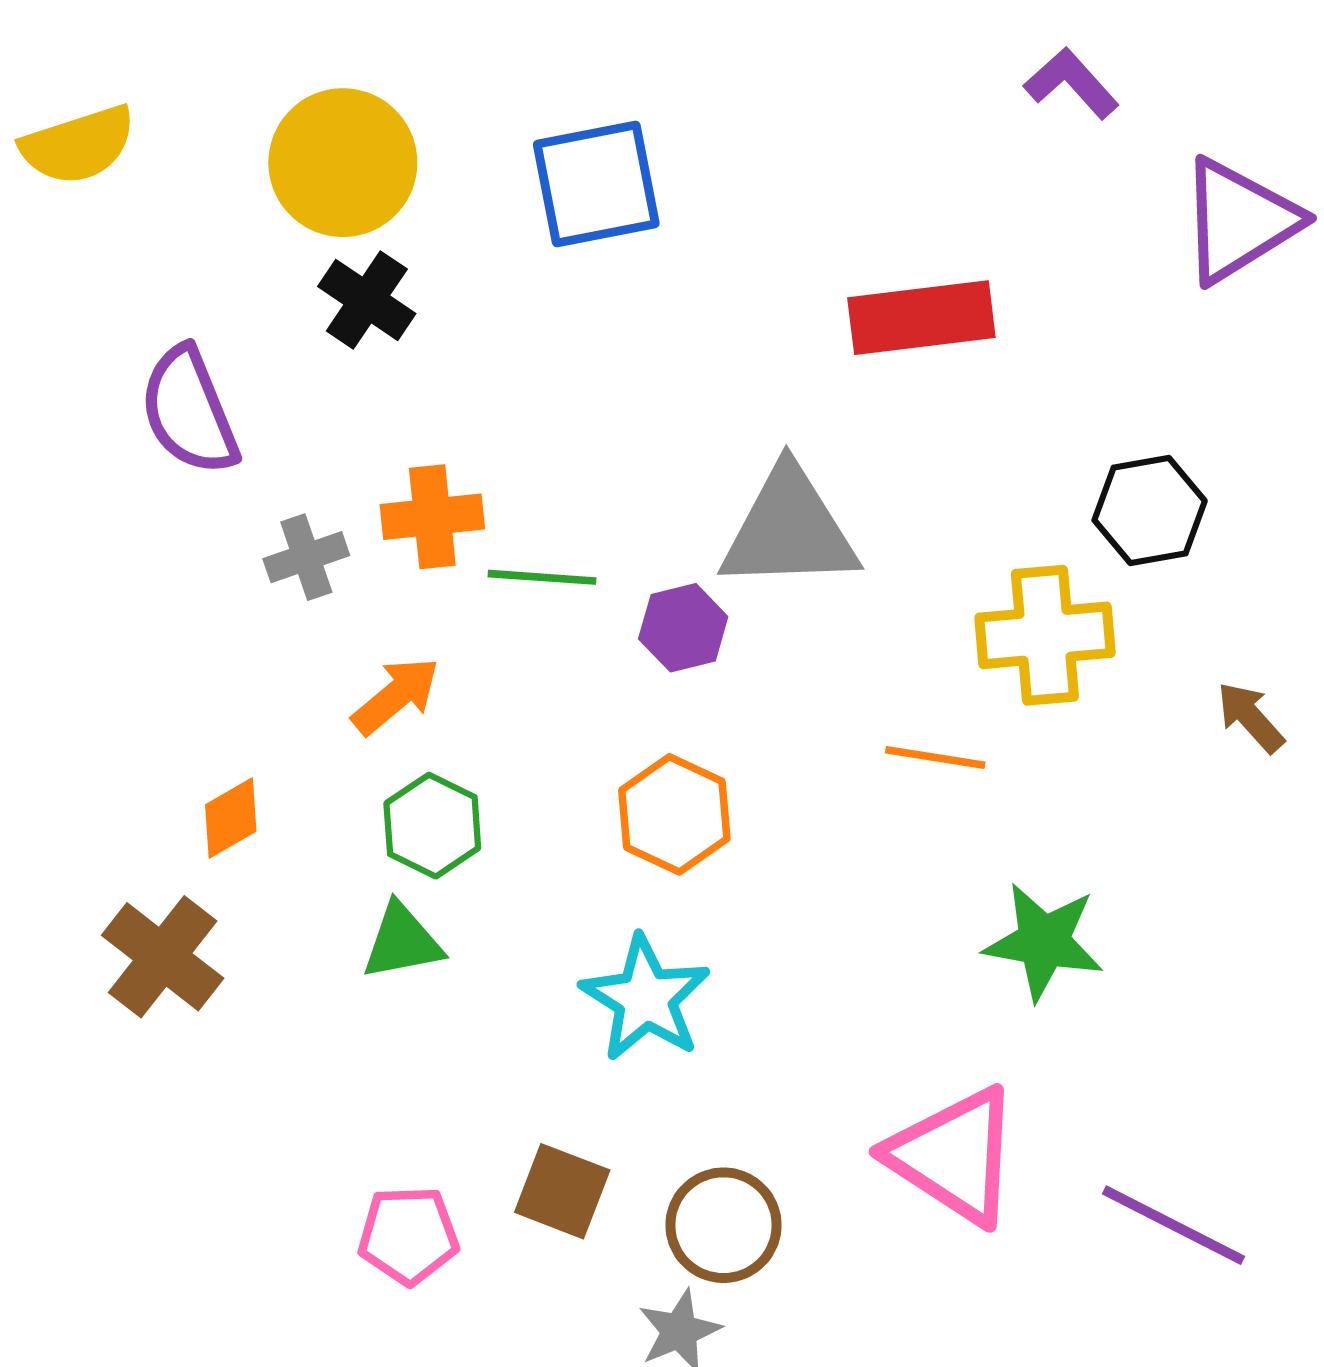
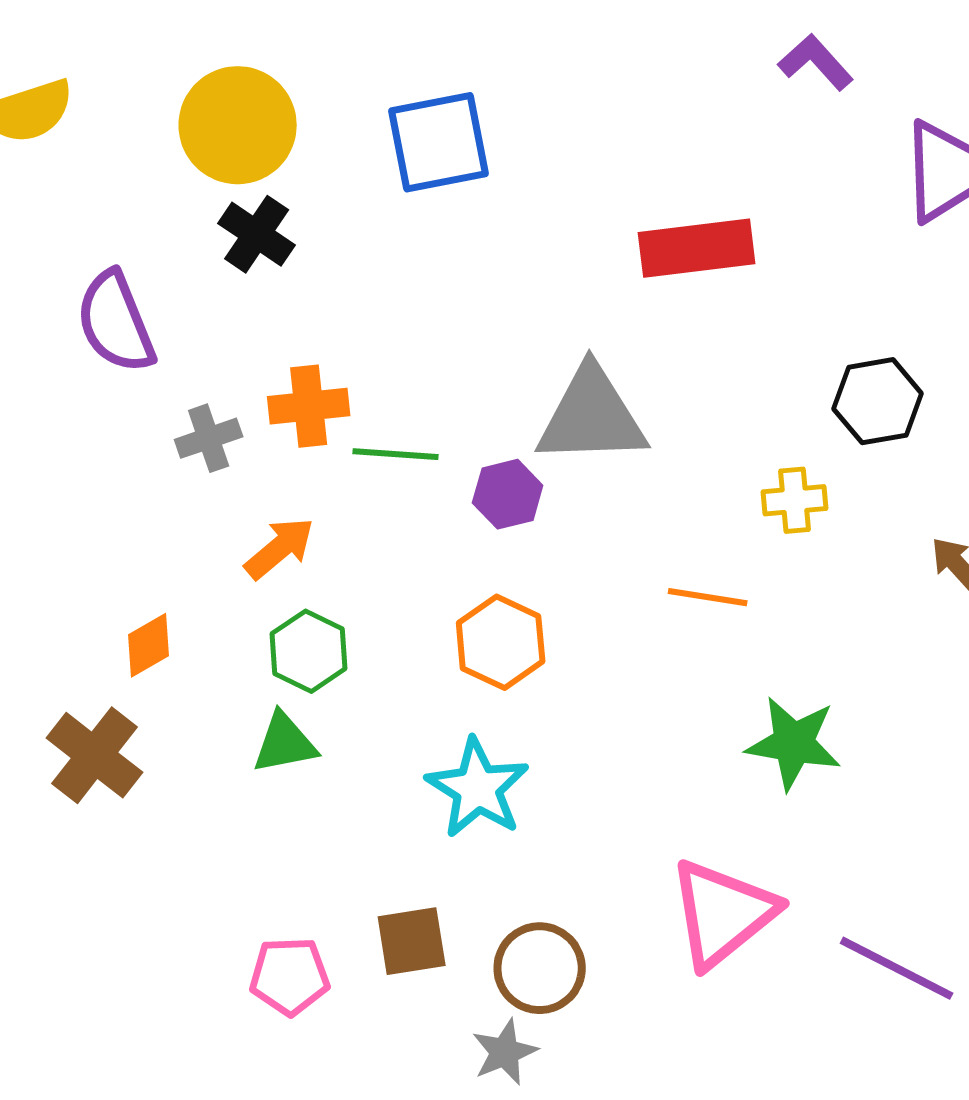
yellow cross: (1045, 635) -> (795, 500), size x0.6
pink triangle: (954, 1156) -> (723, 913), turned 48
brown square: (562, 1191) -> (412, 941), turned -30

